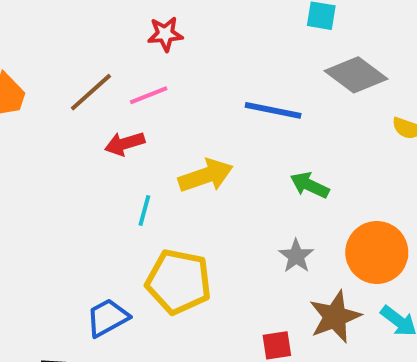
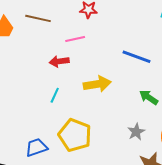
brown line: (91, 92) -> (38, 18), moved, turned 45
cyan line: (144, 211) -> (55, 95), moved

